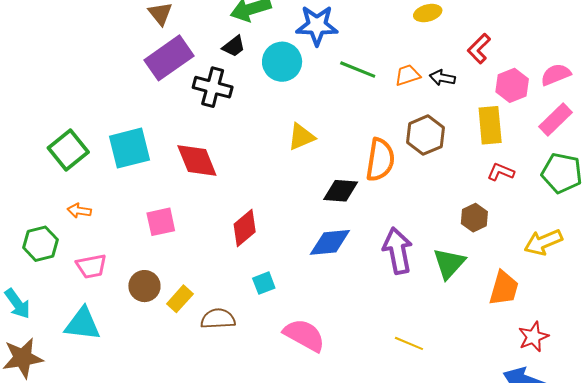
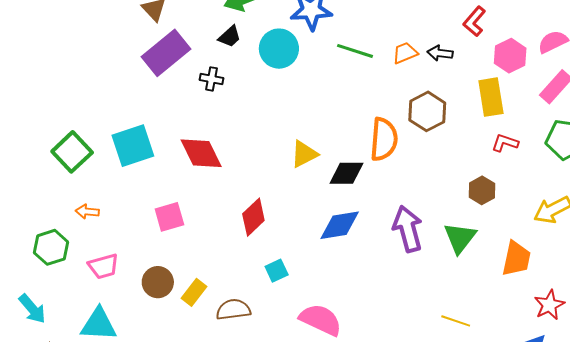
black cross: (213, 87) -> (212, 79), size x0.6
yellow triangle: (301, 137) -> (304, 154), moved
yellow line: (409, 343) -> (456, 321), moved

